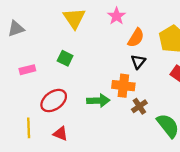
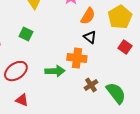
black triangle: (138, 62) -> (90, 37), turned -32
brown cross: (139, 106) -> (91, 85), moved

